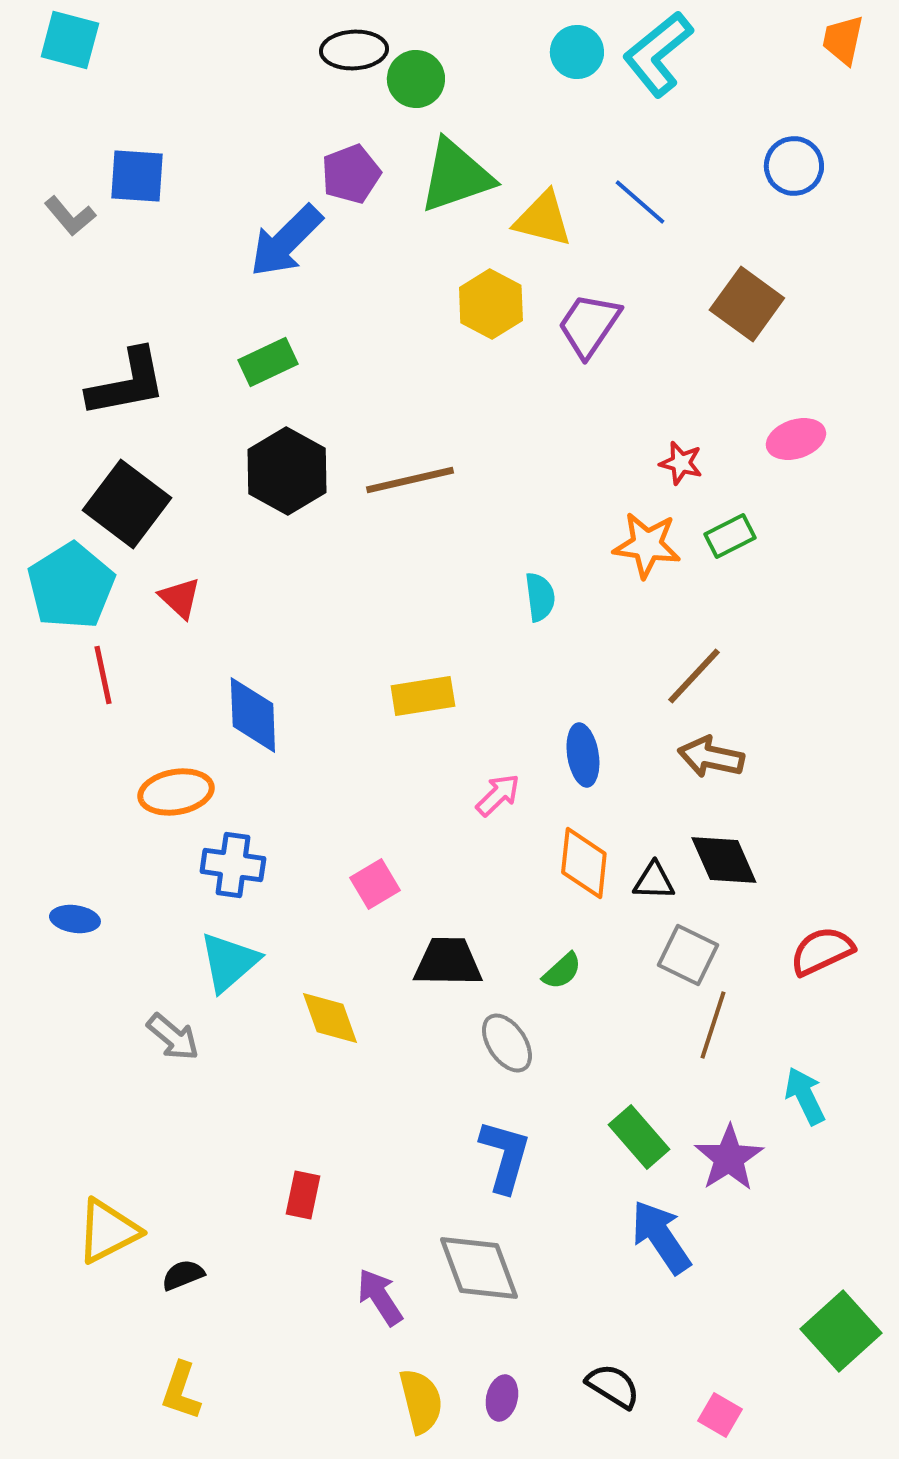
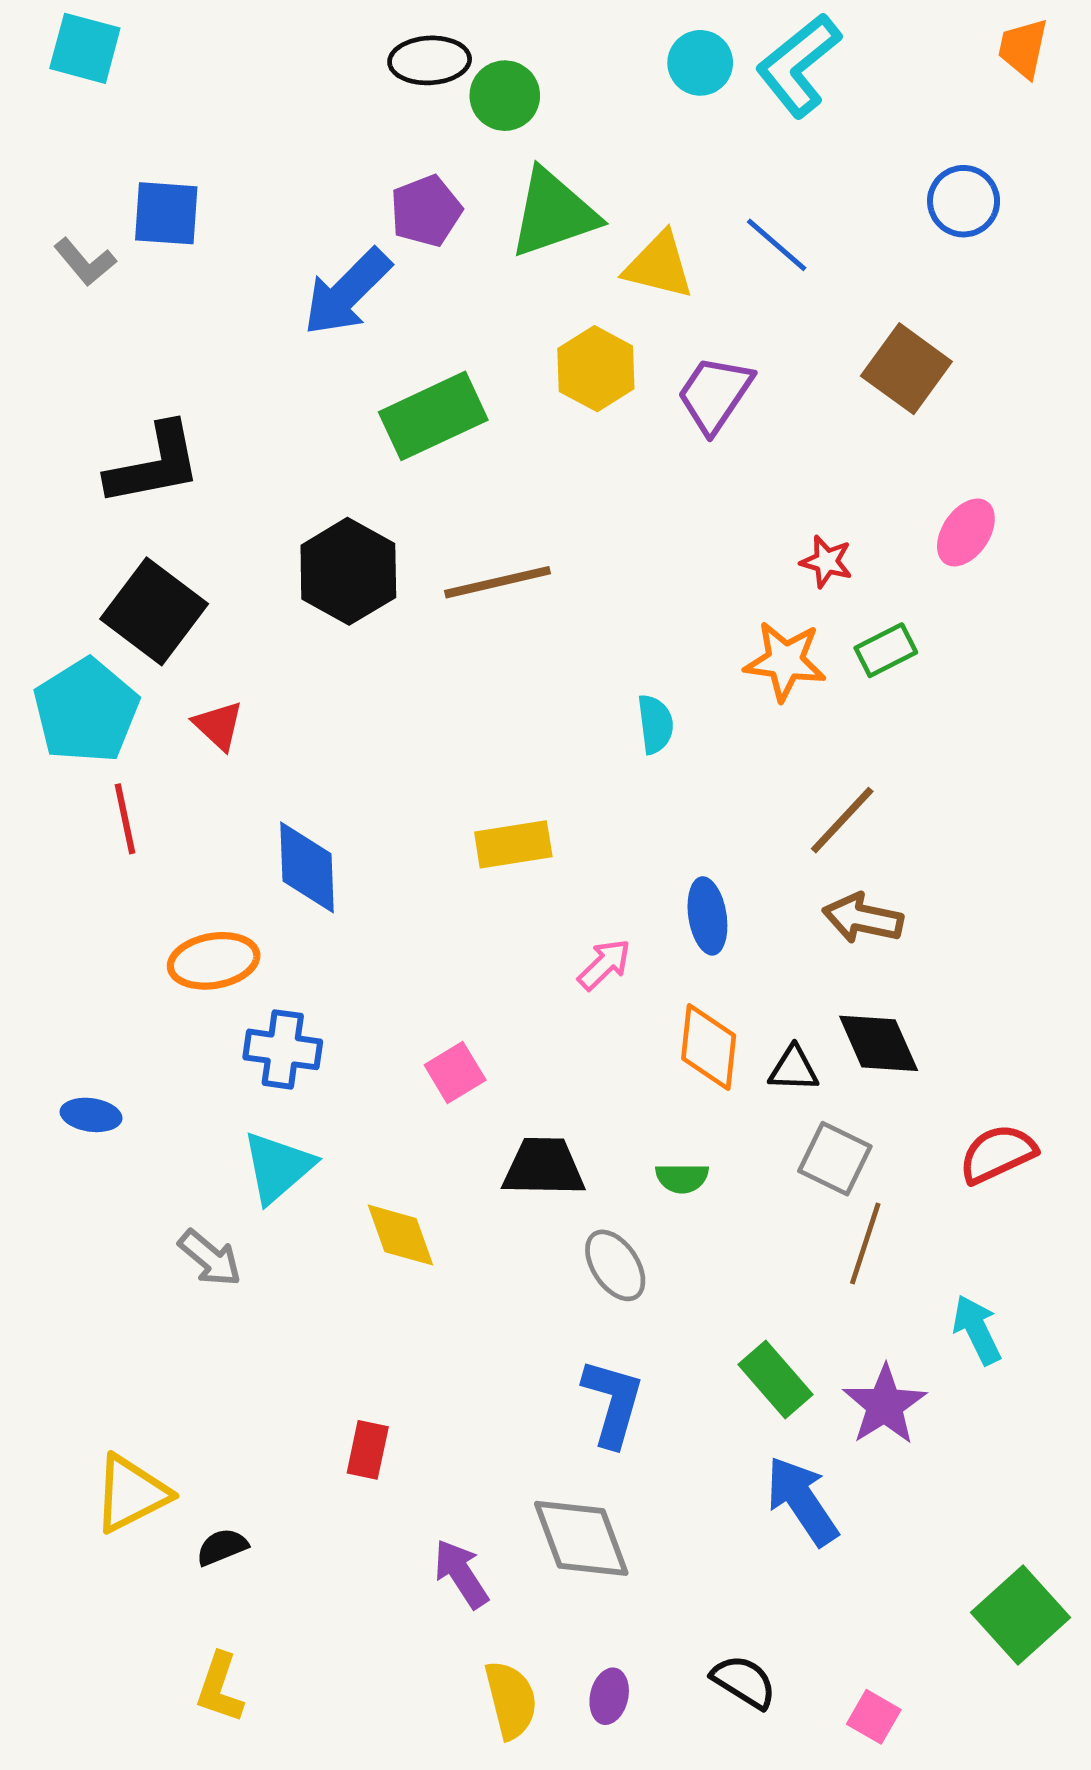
green rectangle: (268, 362) -> (433, 416), moved, size x1.5
pink ellipse: (796, 439) -> (966, 532), turned -38
green semicircle: (562, 971) -> (682, 1178), turned 42

